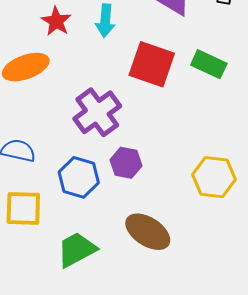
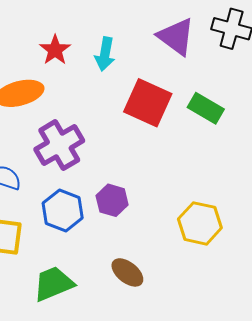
purple cross: (97, 112) -> (59, 145), moved
brown ellipse: (148, 232) -> (127, 272), size x0.7

